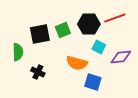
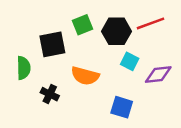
green square: (63, 30) -> (82, 25), moved
orange semicircle: (77, 63) -> (85, 76), moved

